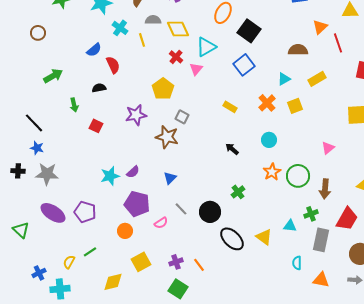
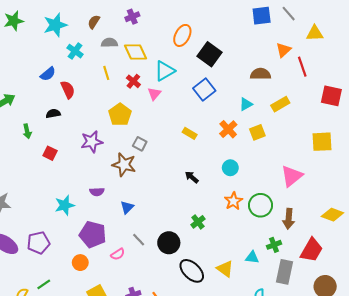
yellow line: (142, 40) -> (106, 73), moved
pink triangle: (328, 148) -> (292, 176), size x1.6
purple semicircle: (133, 172) -> (97, 192), moved, turned 40
purple pentagon: (85, 212) -> (39, 243), turned -30

